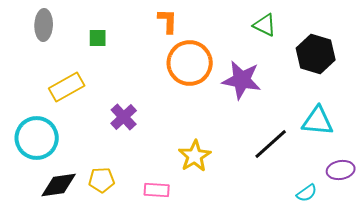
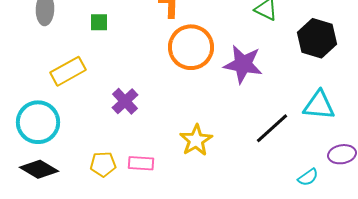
black diamond: (59, 185) -> (39, 169), moved, turned 39
pink rectangle: (157, 190) -> (141, 163), moved

